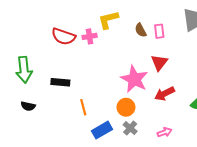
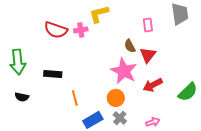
brown semicircle: (141, 30) -> (130, 46), moved

